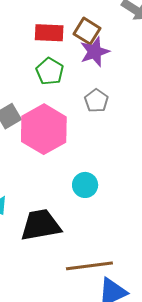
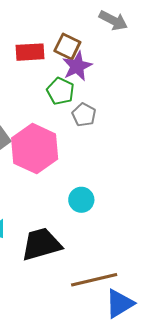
green pentagon: (50, 71) -> (60, 91), moved

